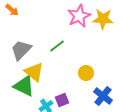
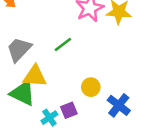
yellow triangle: (34, 72) -> (35, 76), turned -35
yellow circle: (86, 73) -> (91, 87), moved

